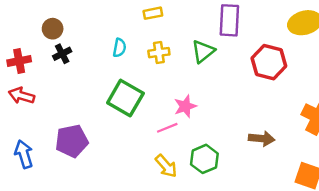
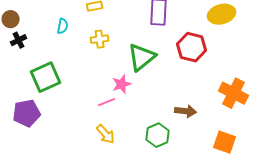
cyan semicircle: (119, 48) -> (63, 26), moved
green triangle: (203, 51) -> (142, 57), moved, size x1.4
green square: (125, 98) -> (46, 77), moved, turned 36
green hexagon: (204, 159) -> (158, 135), moved

